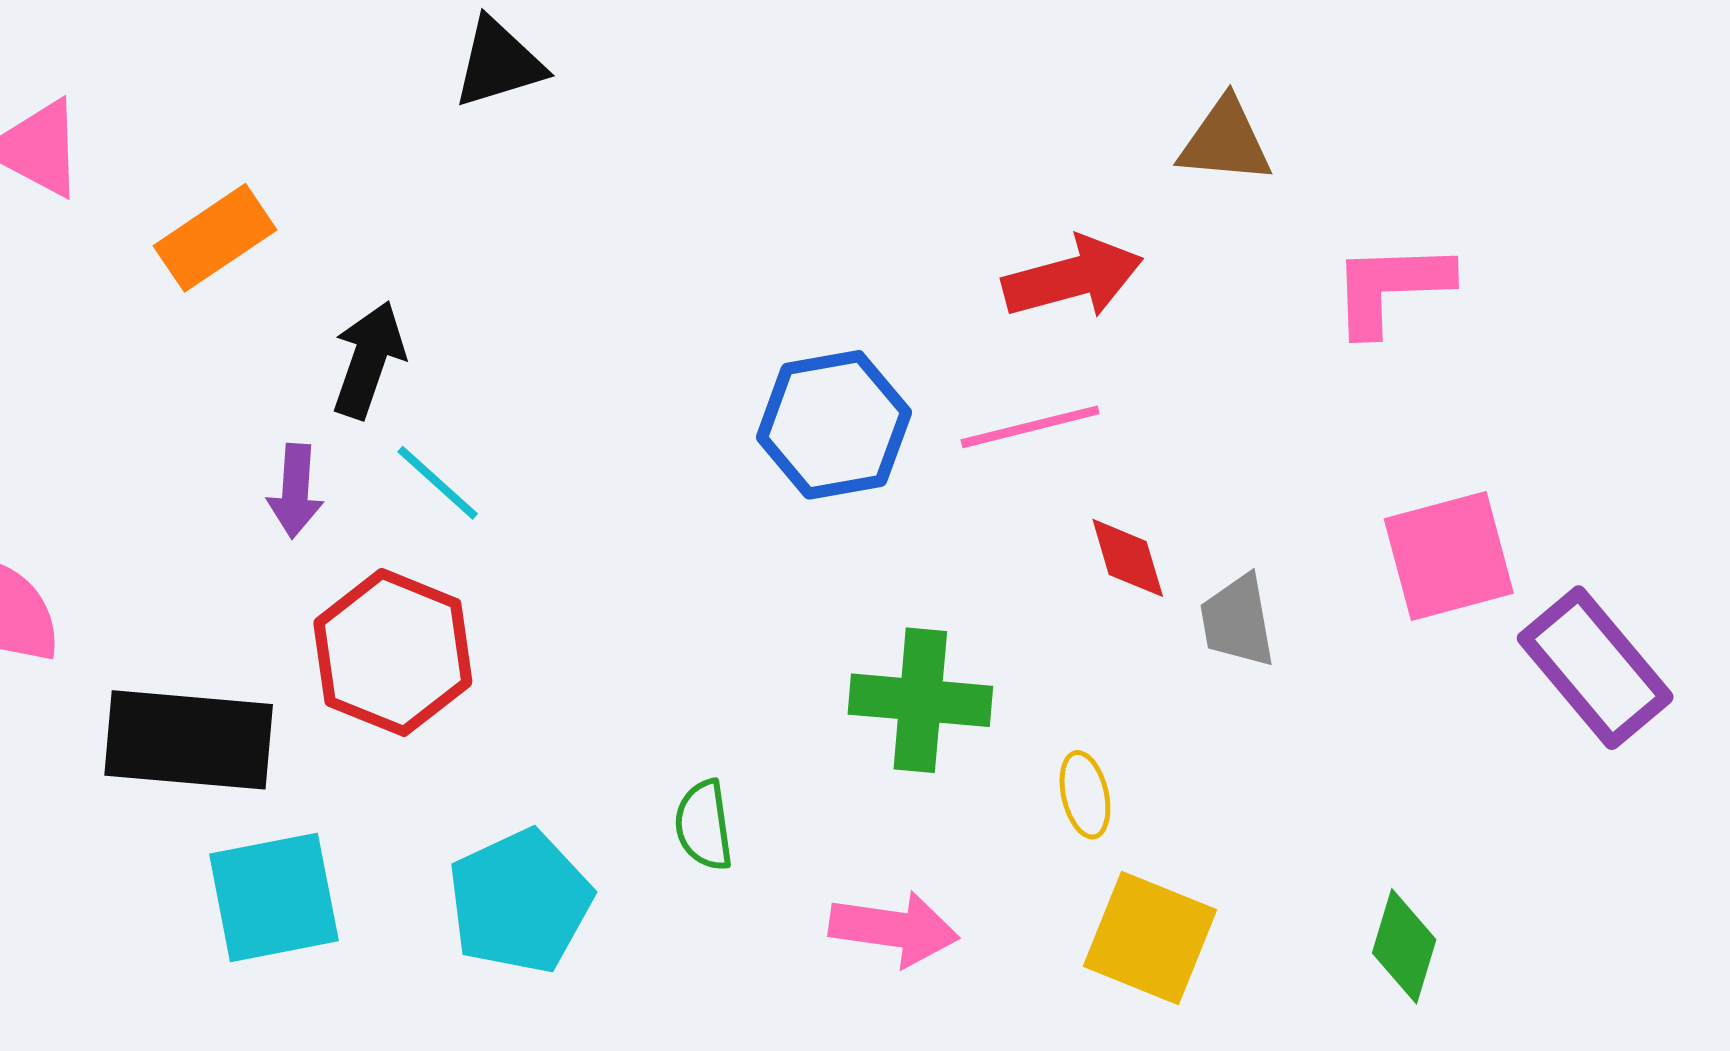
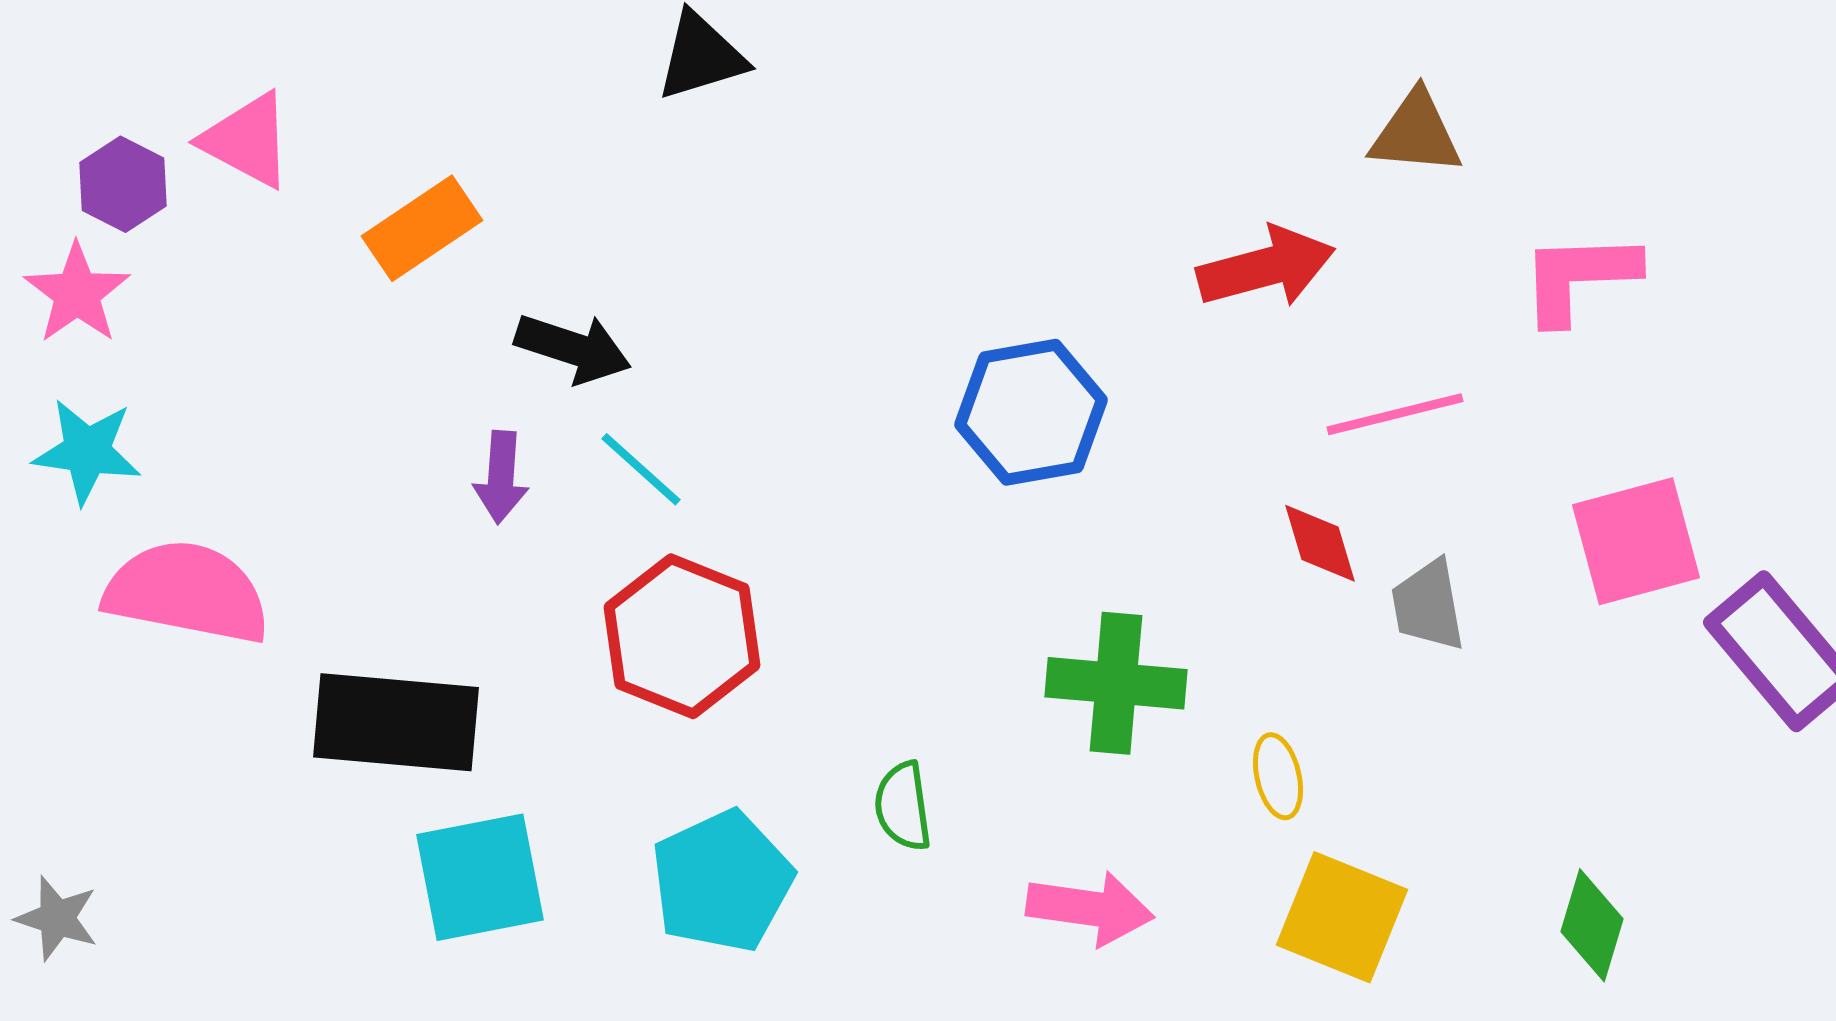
black arrow: (368, 360) -> (573, 348), turned 89
pink line: (1030, 427) -> (1395, 414), moved
red hexagon: (393, 652) -> (682, 636), moved

